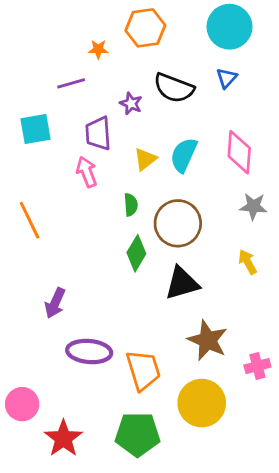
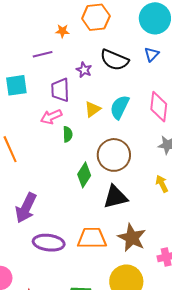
pink arrow: (87, 172) -> (51, 117), turned -95
green semicircle: (131, 205) -> (68, 134), moved
purple arrow: (55, 303) -> (26, 208), size x1.4
orange trapezoid: (143, 370) -> (92, 238), moved, turned -76

